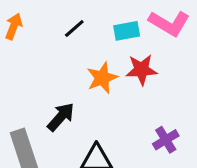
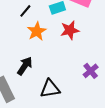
orange star: (102, 78) -> (37, 31), moved

